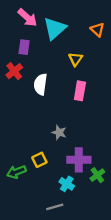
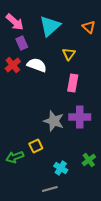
pink arrow: (27, 18) -> (15, 22), moved
purple rectangle: (24, 47) -> (22, 43), turned -32
white semicircle: (40, 84) -> (37, 65), moved, turned 102
gray star: (59, 132) -> (54, 121), size x1.5
purple cross: (79, 160) -> (80, 117), moved

